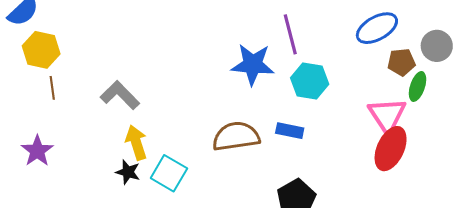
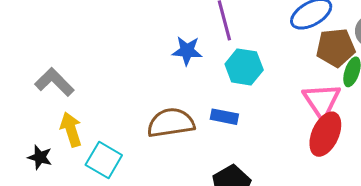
brown pentagon: (401, 62) -> (336, 48), size x1.4
blue star: (253, 64) -> (187, 51), size x0.7
black star: (128, 172) -> (40, 157), moved

